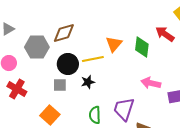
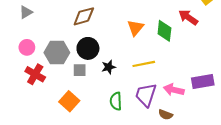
gray hexagon: (37, 47) -> (57, 53), moved
yellow line: (93, 59) -> (144, 64), moved
pink arrow: (151, 83) -> (174, 90), moved

